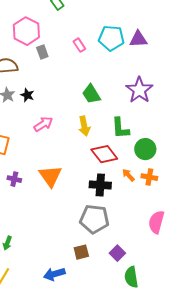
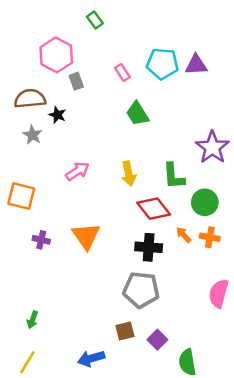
purple star: (139, 90) -> (212, 147), moved
green trapezoid: (91, 94) -> (137, 114), moved
black star: (27, 95) -> (57, 115), moved
purple square: (117, 253) -> (157, 340), moved

